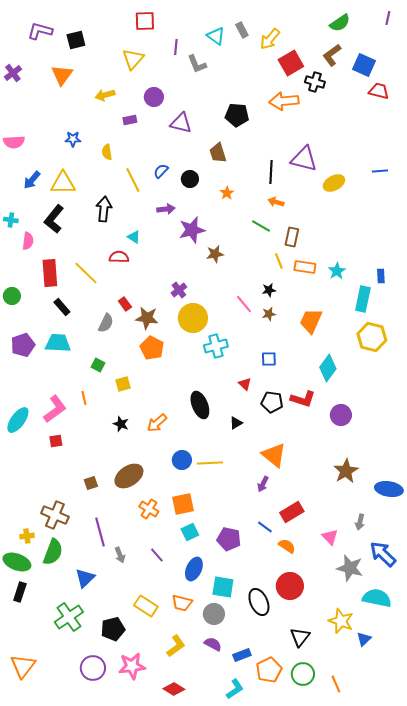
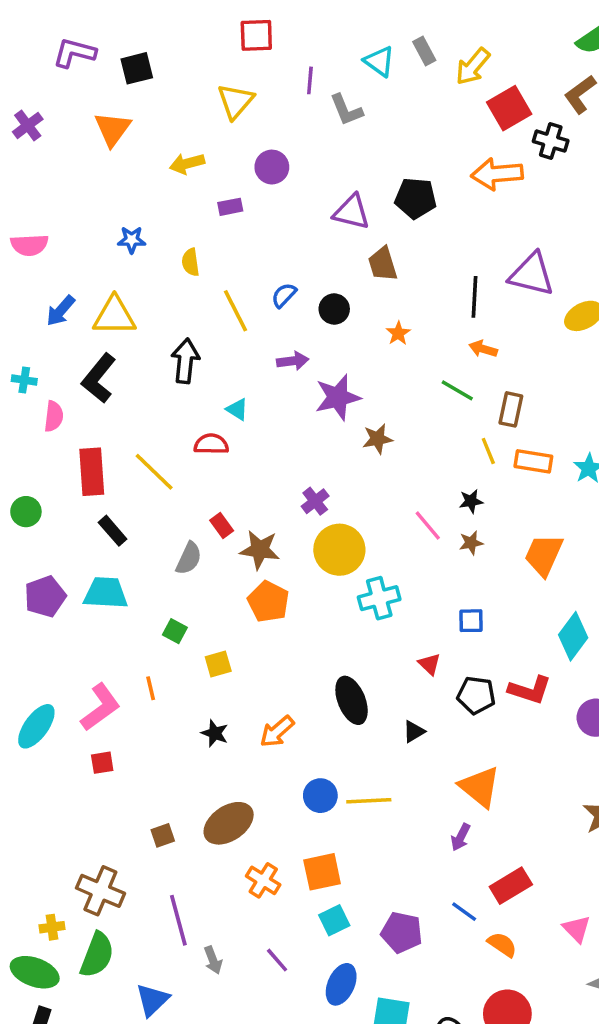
purple triangle: (181, 123) -> (352, 212), moved

